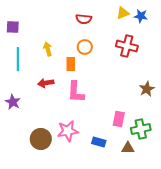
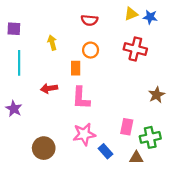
yellow arrow: (48, 49) -> (52, 43), moved
pink star: (68, 131) -> (84, 134), moved
blue rectangle: (99, 142) -> (105, 151), turned 32

